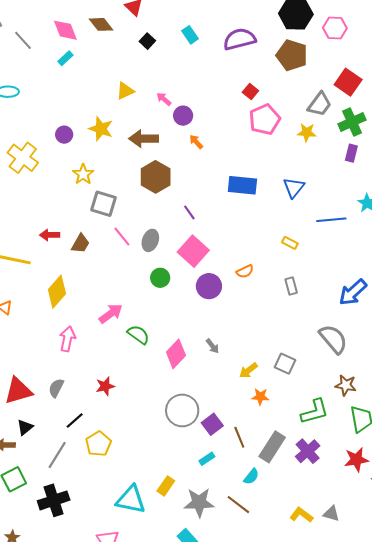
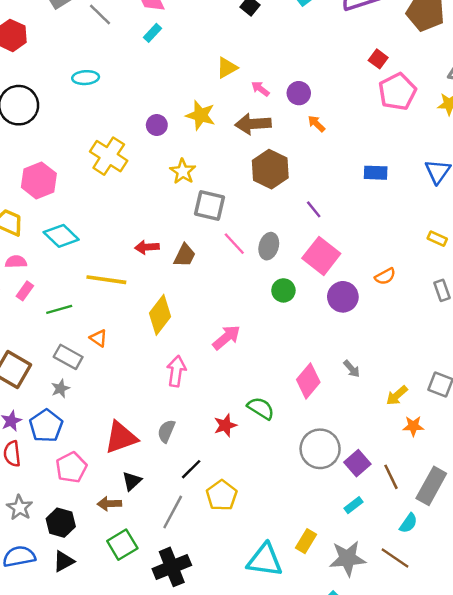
pink arrow: (164, 99) -> (260, 89), moved
blue rectangle: (242, 185) -> (376, 173), size x0.7
green semicircle: (138, 335) -> (261, 408), moved

